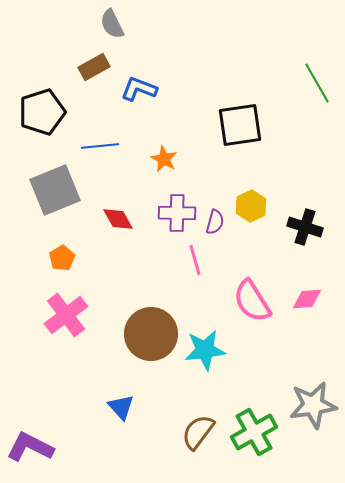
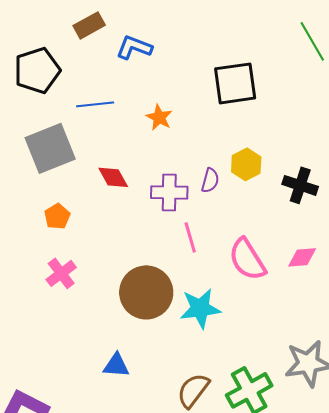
purple cross: (177, 213) -> (169, 192), moved
pink line: (195, 260) -> (190, 237), moved
pink cross: (66, 315) -> (61, 273), size x0.7
blue triangle: (121, 407) -> (116, 365), turned -44

